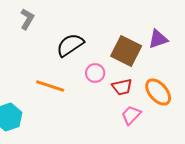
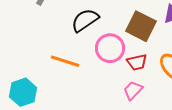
pink circle: (95, 73) -> (110, 48), size x1.5
pink trapezoid: (131, 115) -> (133, 90), moved

